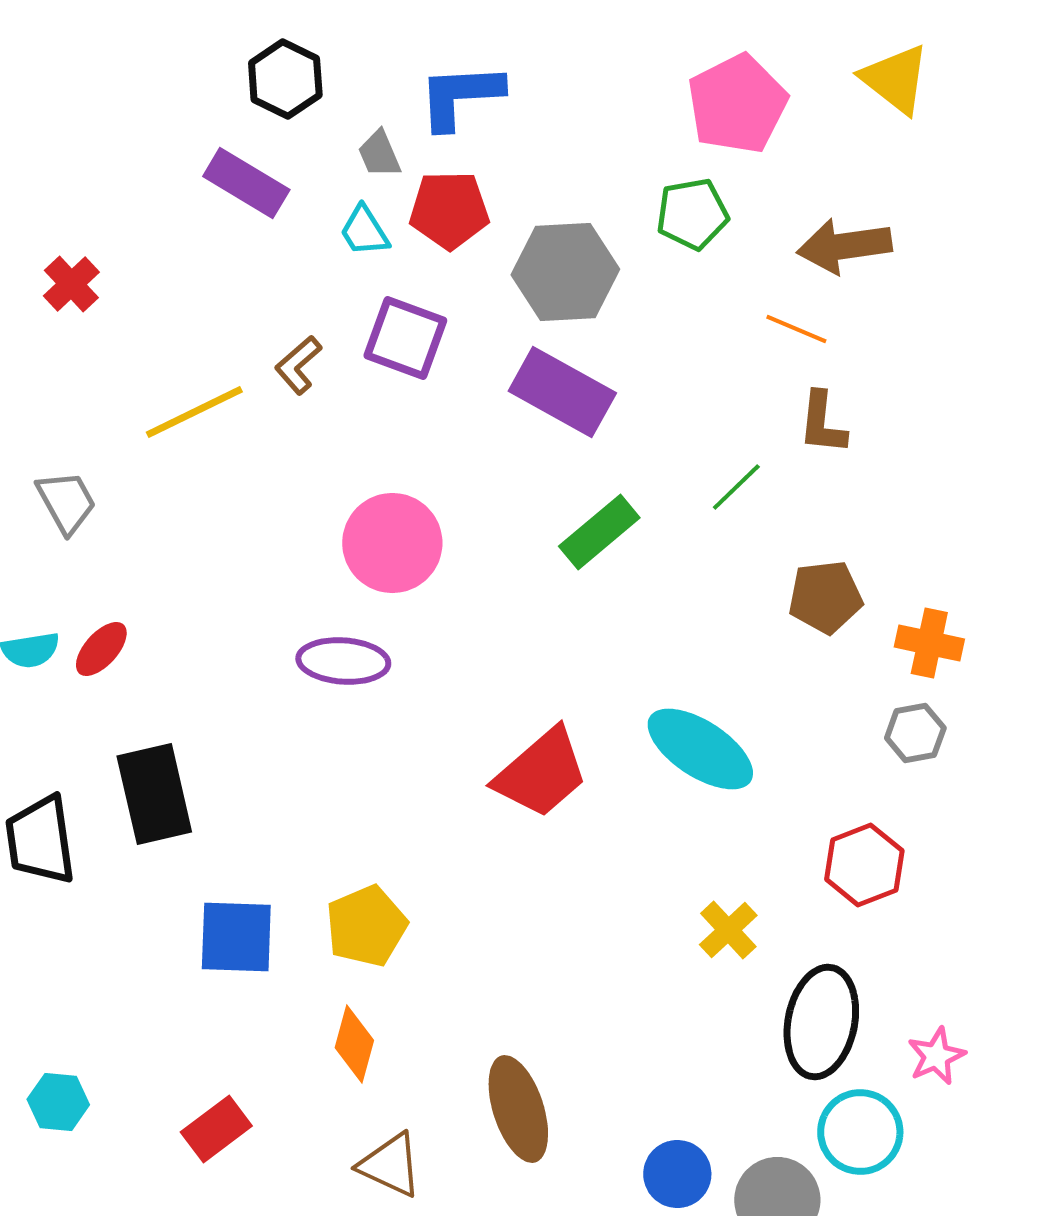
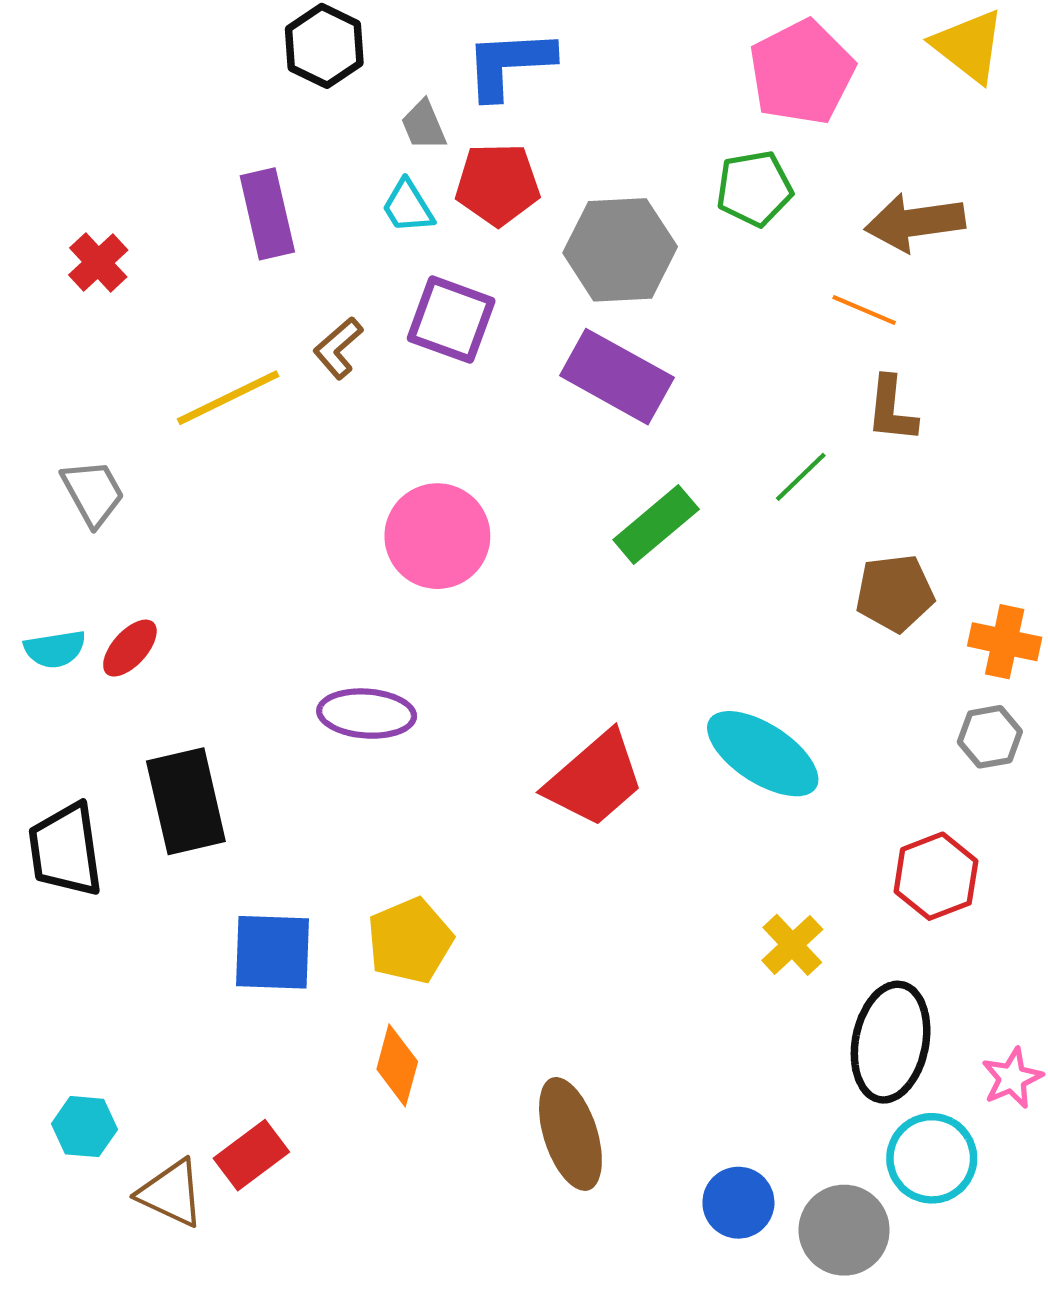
purple rectangle: (246, 183) -> (267, 214), moved, turned 46
purple ellipse: (343, 661) -> (367, 714), moved
brown triangle: (390, 1165) -> (171, 1193), moved

